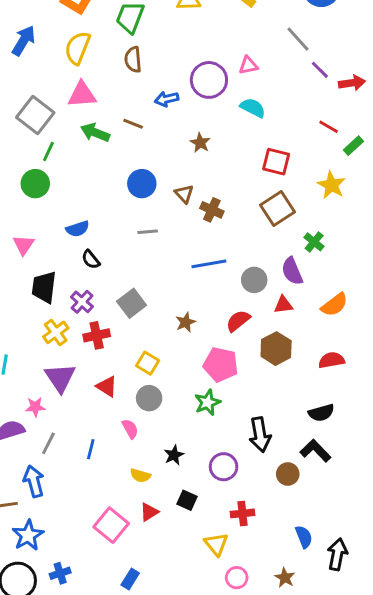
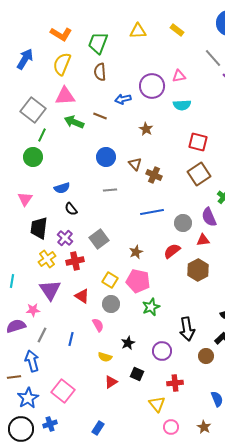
cyan semicircle: (253, 108) -> (182, 105), turned 150
pink pentagon: (221, 365) -> (138, 281), moved
pink square: (111, 525) -> (63, 391), moved

